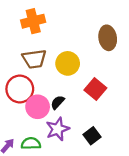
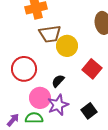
brown trapezoid: (34, 59) -> (50, 34), moved
pink circle: (38, 107) -> (40, 98), moved

